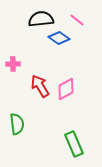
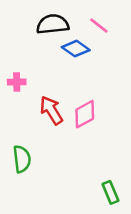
green rectangle: (74, 144) -> (110, 192), moved, size x0.7

